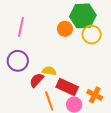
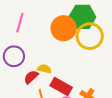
orange circle: (65, 29) -> (64, 28), size x1.6
yellow circle: (92, 35) -> (90, 36), size x1.4

